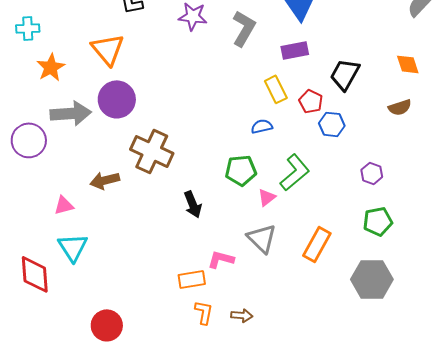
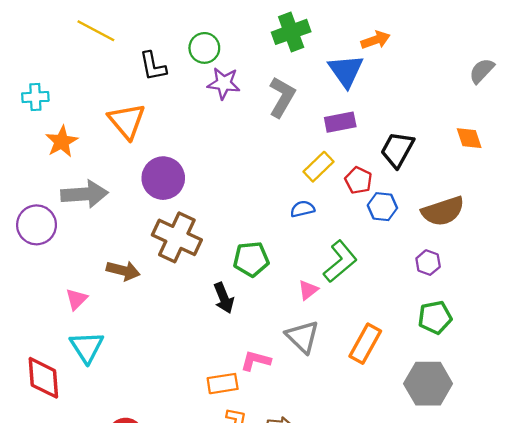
yellow rectangle: (276, 89) -> (318, 167), turned 72
purple circle: (117, 99) -> (163, 178), moved
brown semicircle: (400, 107) -> (443, 211), moved, size x1.6
green pentagon: (241, 170) -> (251, 259), moved
brown arrow: (105, 180) -> (123, 271), turned -152
pink triangle: (64, 205) -> (76, 299), turned -30

